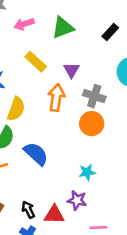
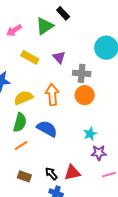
black rectangle: (110, 32) -> (63, 13), moved, turned -72
orange arrow: (56, 98) -> (52, 95), moved
yellow semicircle: (16, 109) -> (23, 98), turned -120
purple star: (77, 200) -> (99, 153), moved

